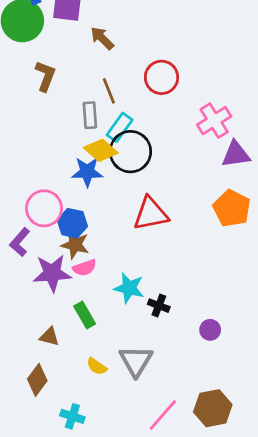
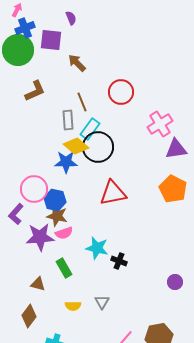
brown L-shape: (45, 76) -> (35, 91), turned 45
purple circle: (210, 330) -> (175, 282), moved
gray triangle: (136, 361) -> (102, 302), size x0.6
yellow semicircle: (97, 366) -> (73, 306), turned -35

